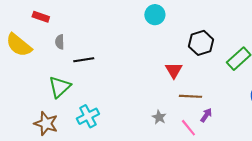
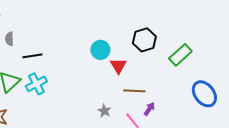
cyan circle: (155, 15) -> (100, 50), moved
cyan cross: (88, 116) -> (36, 84), moved

